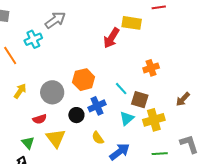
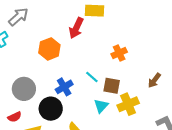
orange hexagon: (84, 80) -> (49, 49), moved
blue cross: (97, 106) -> (64, 87), moved
black circle: (76, 115) -> (51, 109), size x1.5

